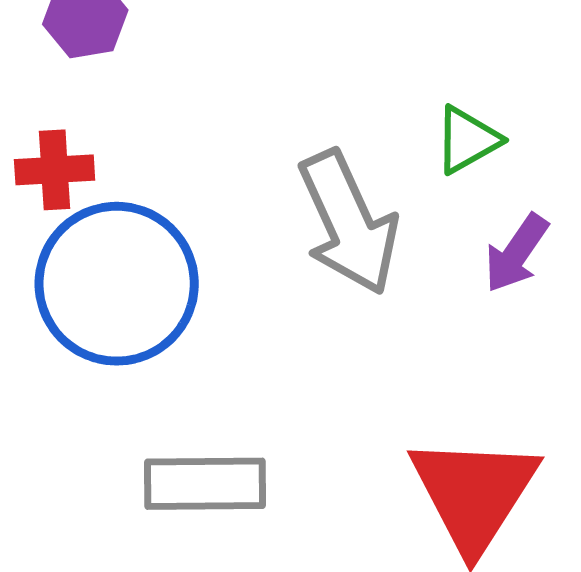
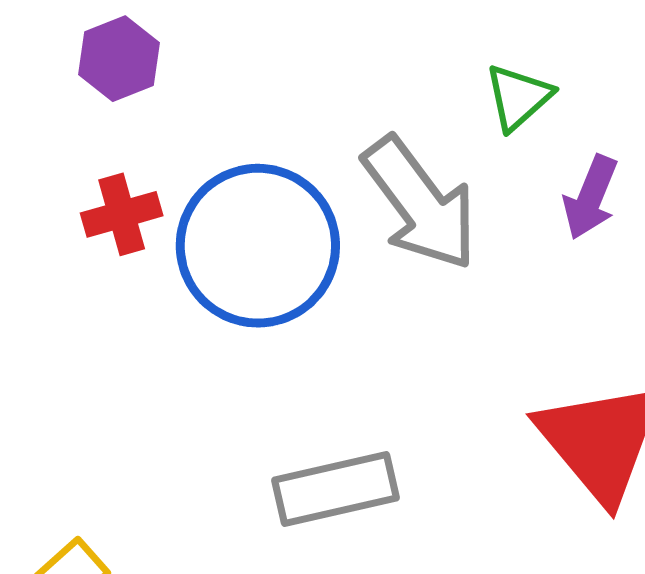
blue circle: (117, 284) -> (258, 246), moved

